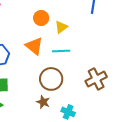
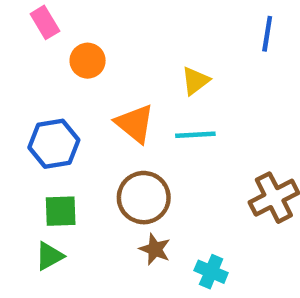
orange circle: (41, 18) -> (88, 61), moved
brown circle: (51, 79) -> (144, 198), moved

